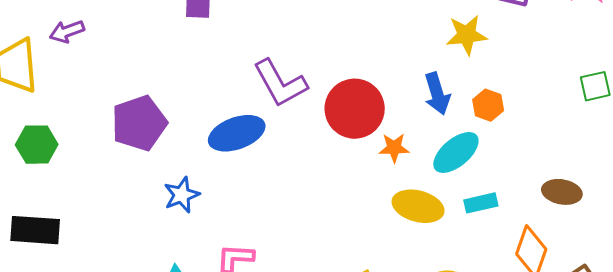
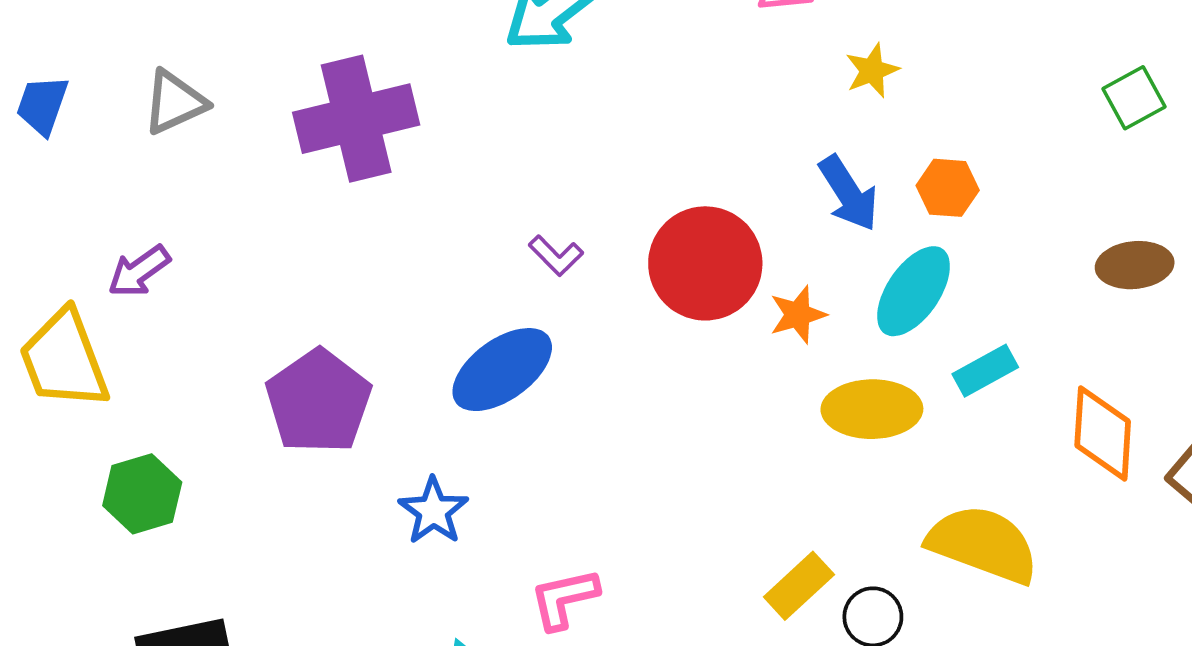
yellow star: (467, 35) -> (872, 71), size x0.7
purple L-shape: (280, 83) -> (556, 255), size x0.5
brown ellipse: (562, 192) -> (1135, 265), moved

